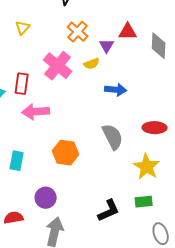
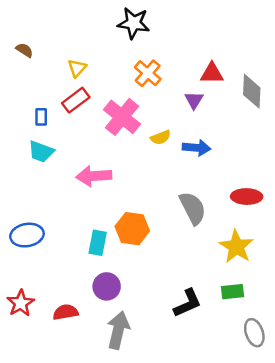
purple triangle: (107, 46) -> (194, 100), moved
yellow semicircle: (92, 64) -> (161, 137), moved
red rectangle: (22, 84) -> (76, 100), moved, turned 45
cyan rectangle: (17, 161) -> (98, 243), moved

